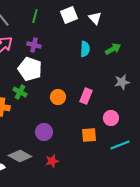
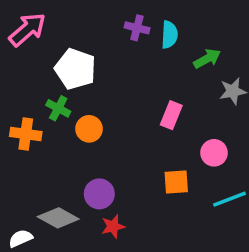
purple cross: (34, 45) -> (137, 28), moved
green arrow: (113, 49) -> (207, 59), moved
orange circle: (58, 97) -> (89, 129), moved
purple circle: (44, 132) -> (99, 194), moved

